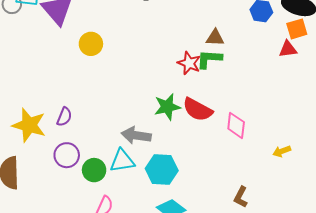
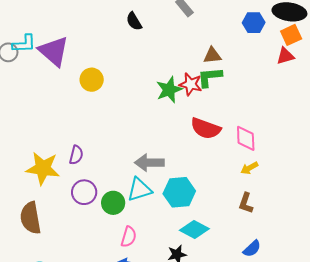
green star: (167, 107) -> (169, 90), moved
yellow arrow: (282, 151) -> (249, 168), moved
brown L-shape: (241, 197) -> (246, 203), moved

